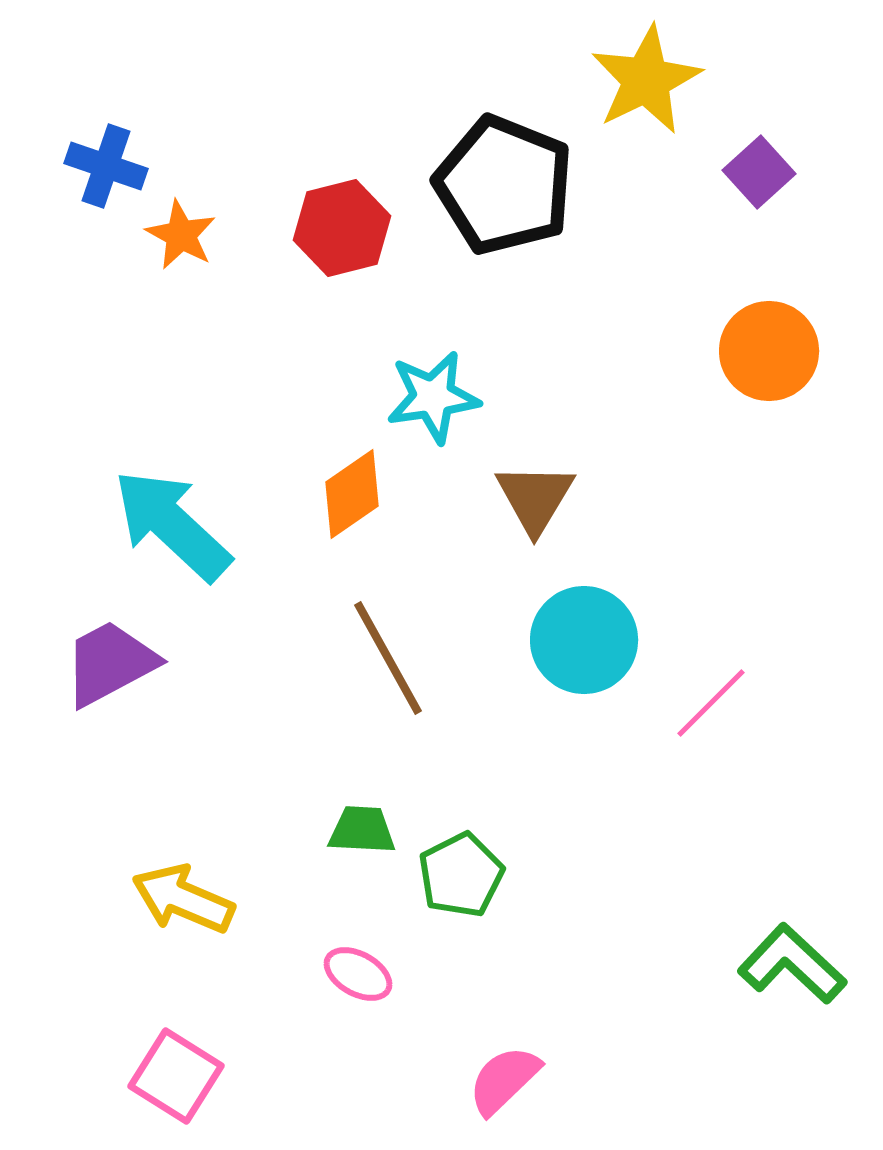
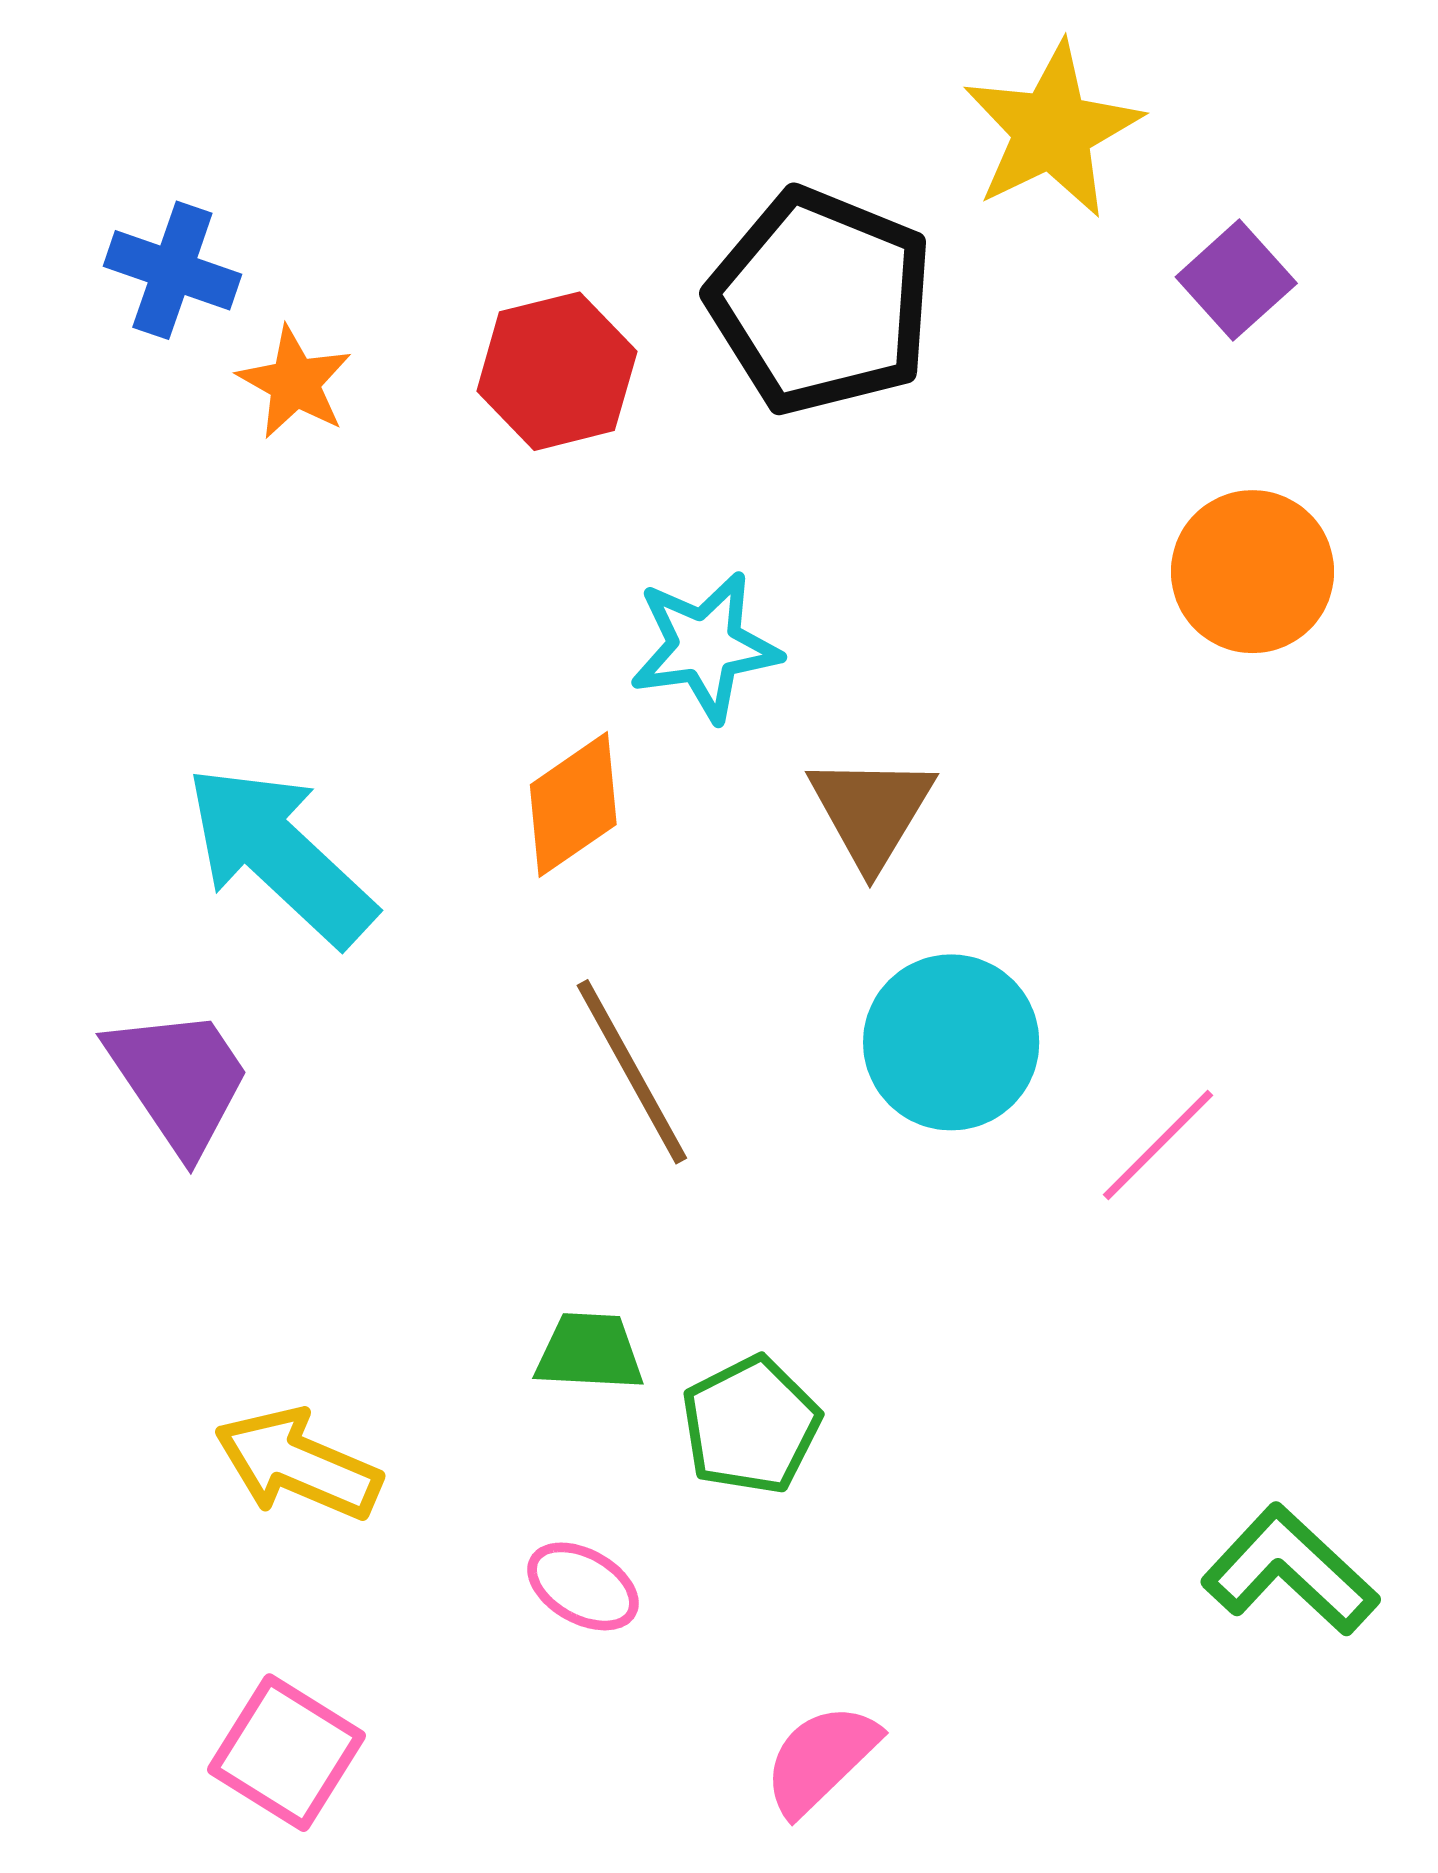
purple trapezoid: (110, 663) -> (179, 1080), turned 84

